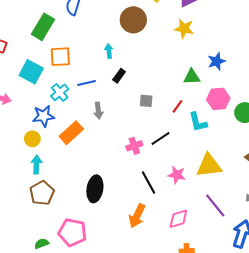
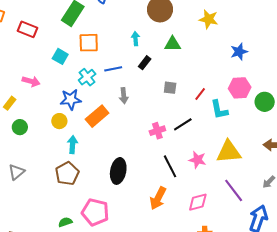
cyan square: (31, 72) -> (60, 56), size x0.7
green triangle: (192, 77) -> (173, 44), moved
cyan arrow: (36, 164) -> (72, 145), moved

